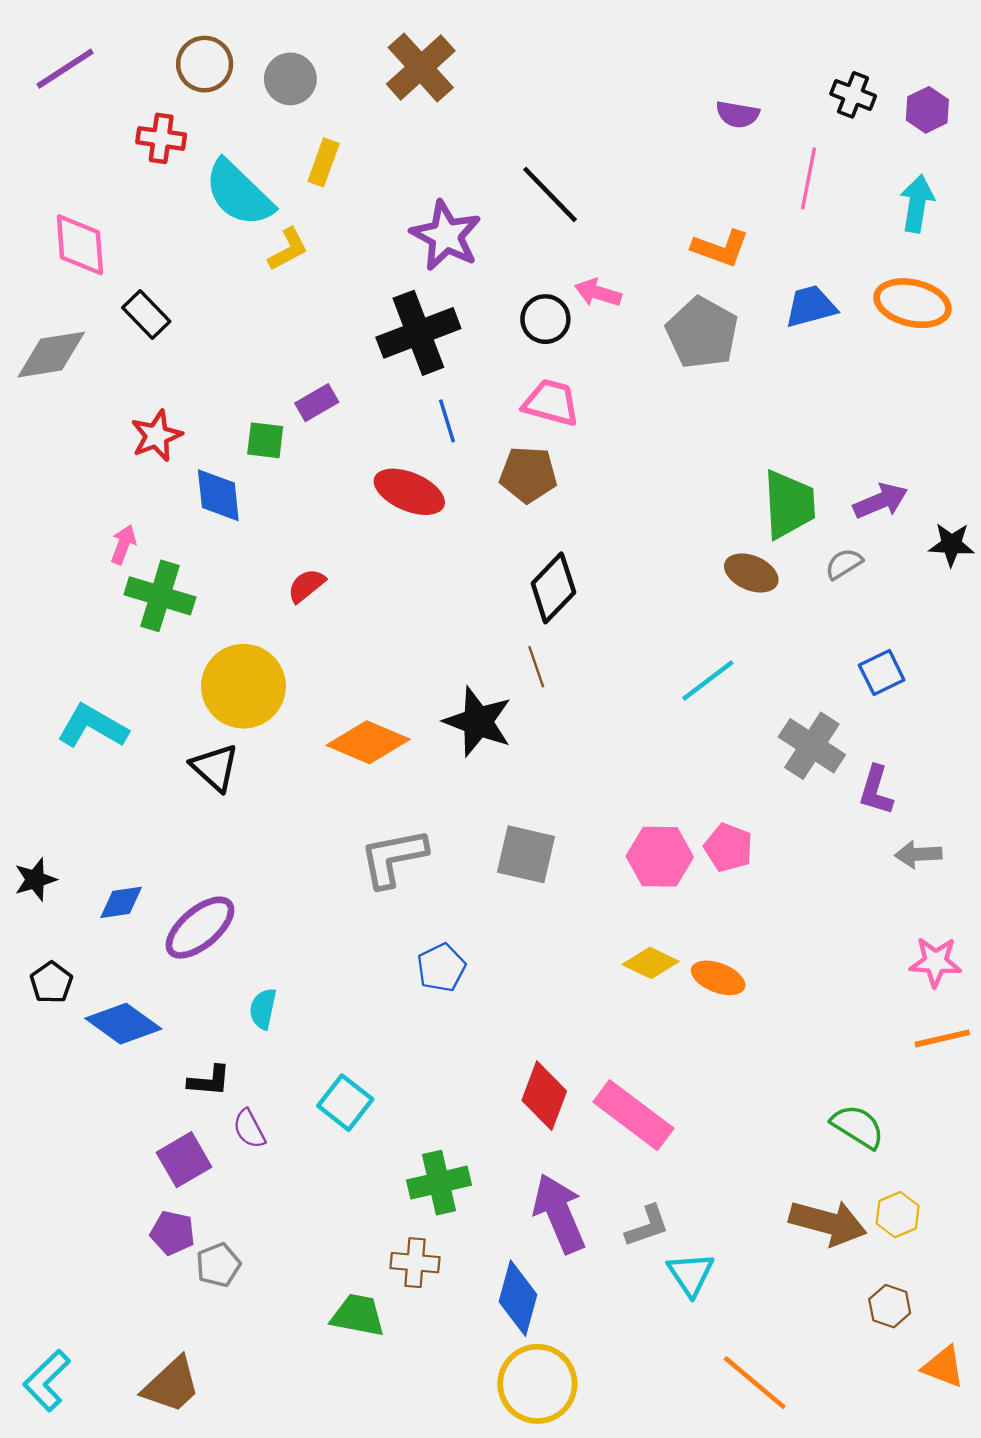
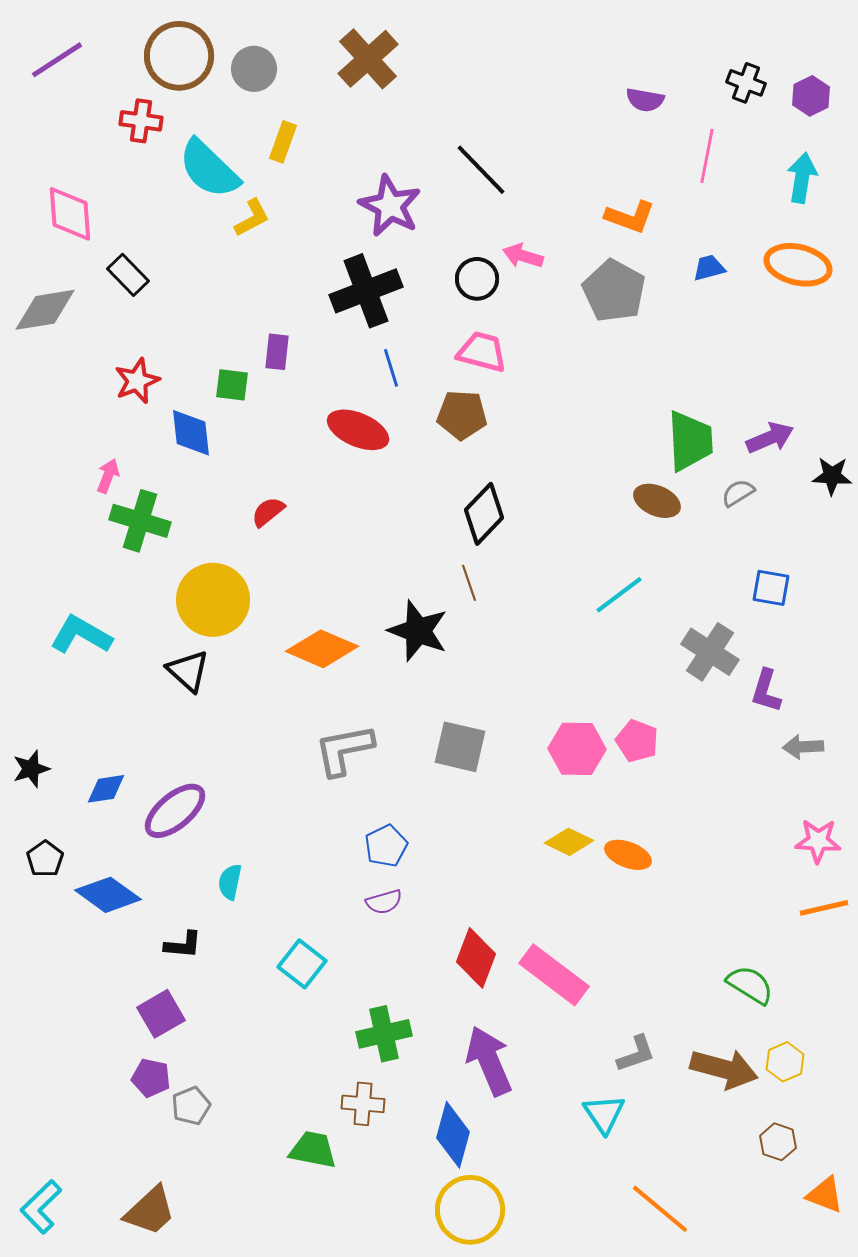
brown circle: (205, 64) -> (179, 56), size x1.4
blue trapezoid: (811, 307) -> (709, 268), size x0.7
purple rectangle: (317, 403) -> (277, 352), turned -54
blue square: (882, 672) -> (771, 588), turned 36
purple semicircle: (249, 1129) -> (384, 902), moved, turned -78
gray L-shape: (647, 1226) -> (636, 1054), moved

